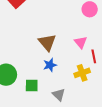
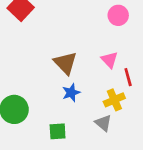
green square: (32, 86) -> (58, 131), moved
gray triangle: (59, 95) -> (103, 123), moved

